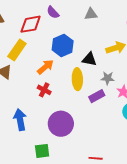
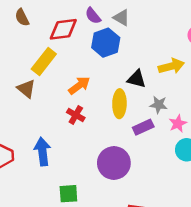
gray triangle: (91, 14) -> (121, 18), moved, turned 32
blue hexagon: (63, 45) -> (106, 43), moved
purple circle: (61, 124) -> (114, 163), moved

